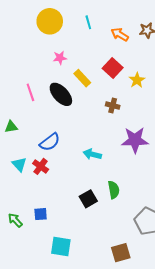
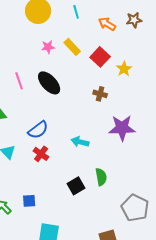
yellow rectangle: (82, 78) -> (72, 47), moved
red cross: (41, 166) -> (41, 154), moved

